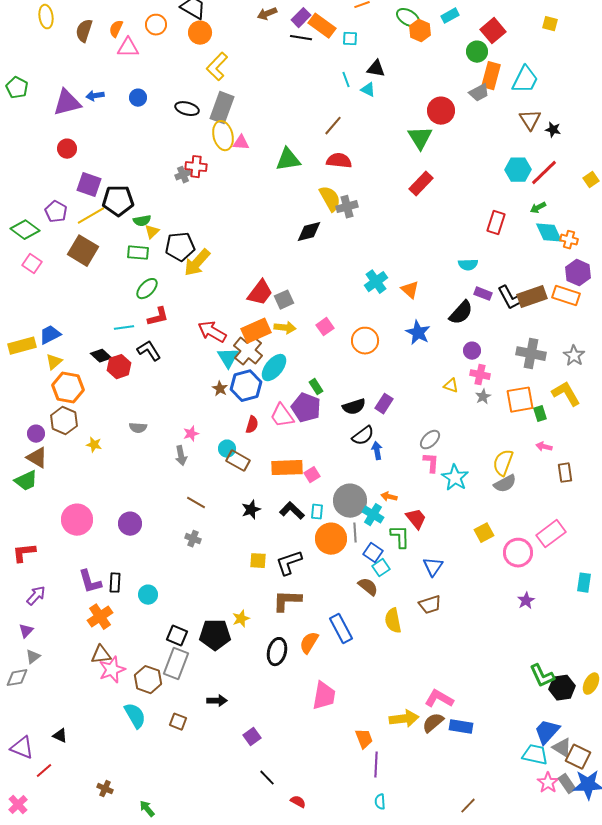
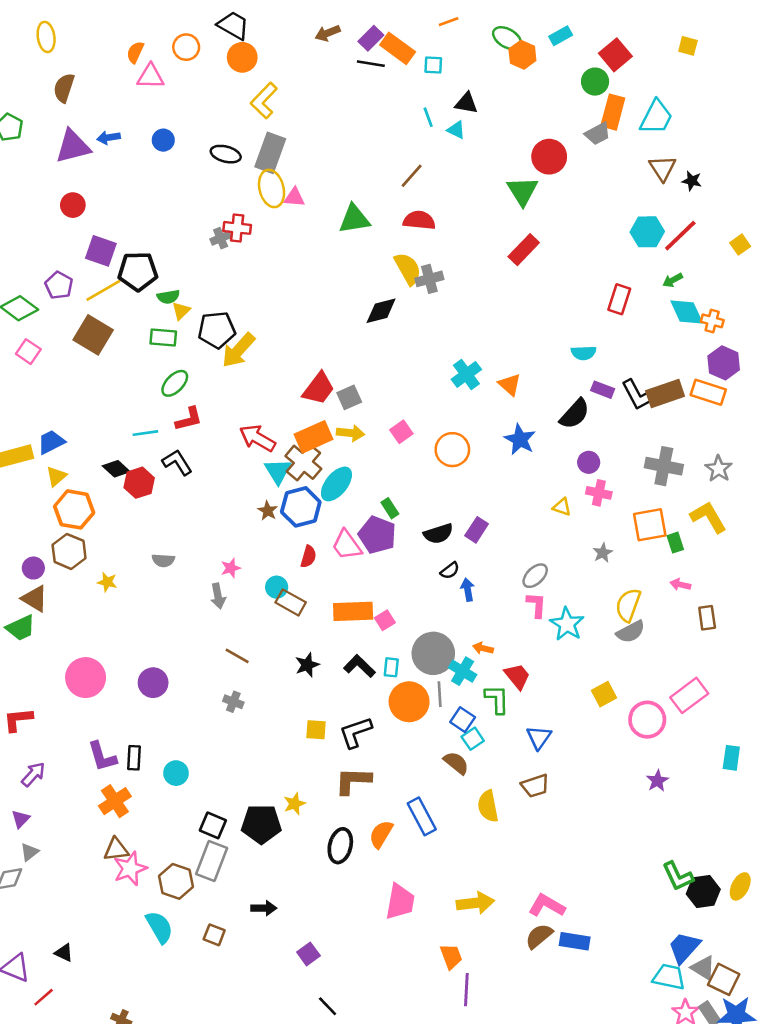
brown semicircle: (84, 31) -> (64, 88), moved
gray star: (483, 397) -> (603, 553), moved
black semicircle: (363, 436) -> (450, 571), size x0.7
yellow arrow: (404, 719) -> (475, 903), moved

